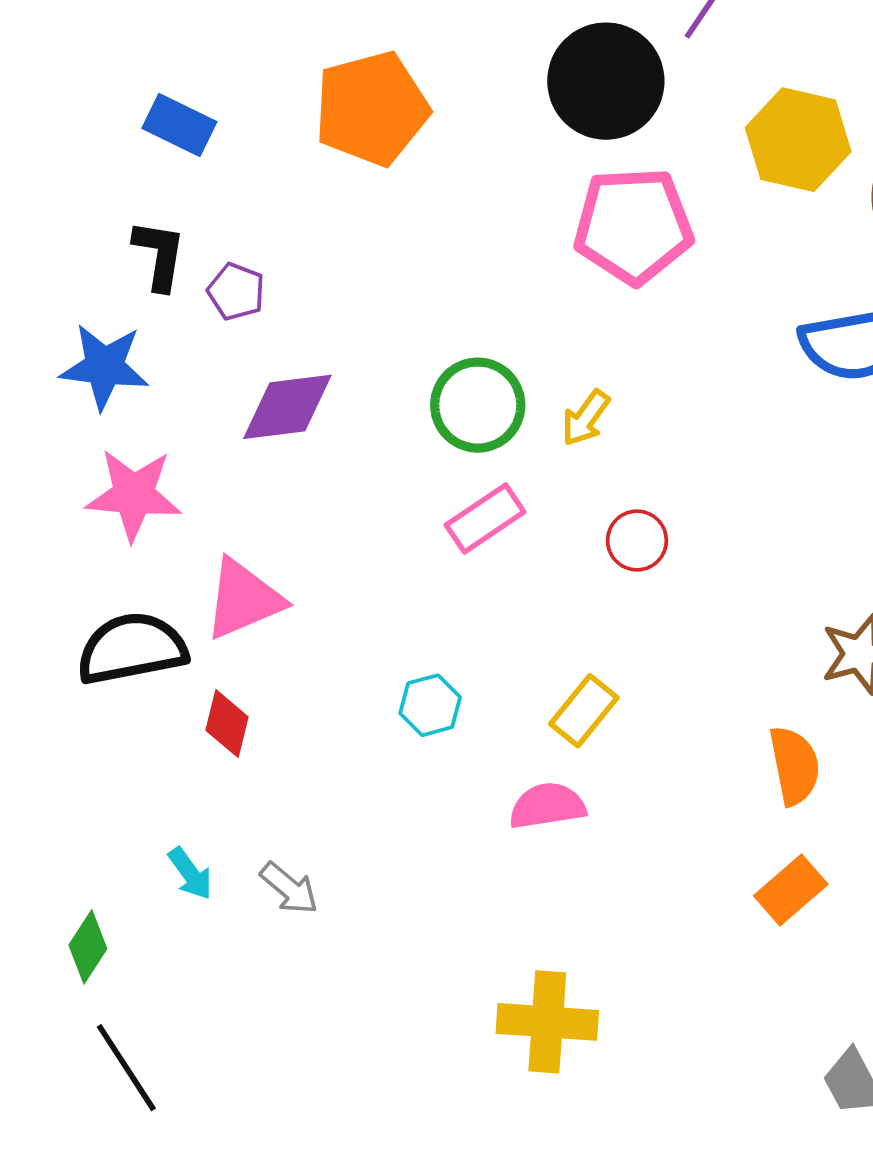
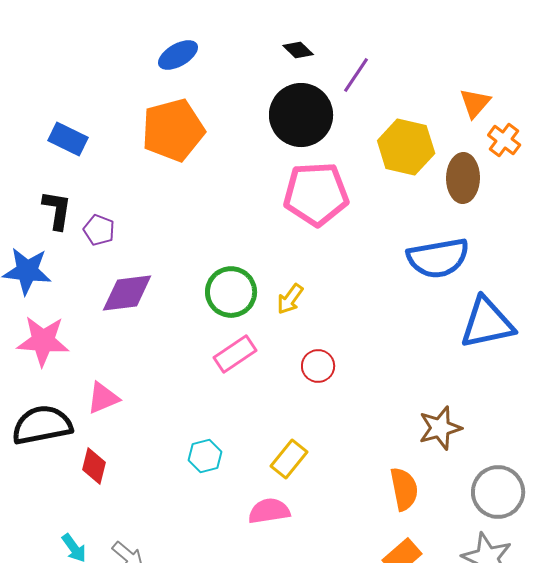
pink triangle: (243, 599) -> (103, 398), size x0.7

